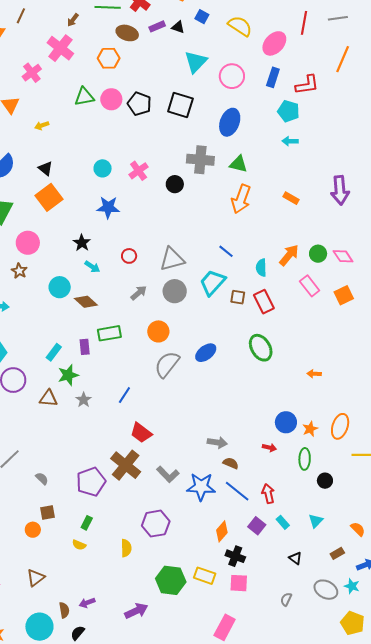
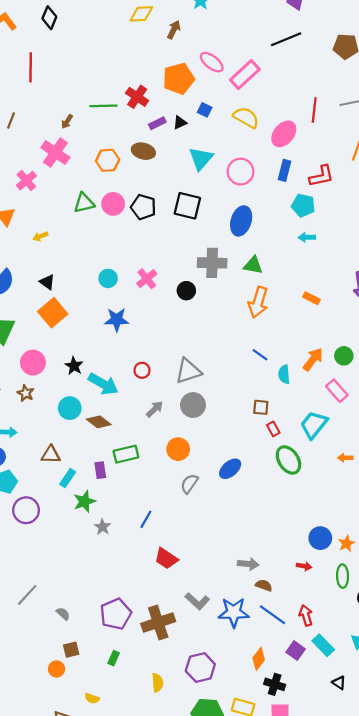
black triangle: (178, 27) -> (180, 123), turned -40
brown ellipse: (127, 33) -> (143, 151), moved
black star: (82, 243) -> (74, 366), moved
blue line: (226, 251) -> (260, 355), moved
cyan arrow: (92, 267) -> (103, 384), size x1.8
cyan trapezoid: (213, 283) -> (314, 425), moved
red rectangle: (264, 302) -> (273, 429), moved, size x0.6
gray semicircle: (167, 364) -> (189, 484), size x0.7
orange arrow: (314, 374) -> (345, 458), moved
brown triangle: (49, 398) -> (51, 455), moved
brown cross: (126, 465) -> (158, 622), moved, turned 36
cyan rectangle: (283, 522) -> (323, 645), size x1.5
purple hexagon: (156, 524) -> (200, 668), moved
yellow semicircle: (79, 545) -> (92, 698), moved

